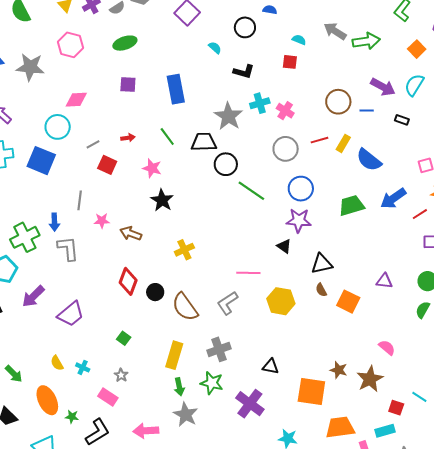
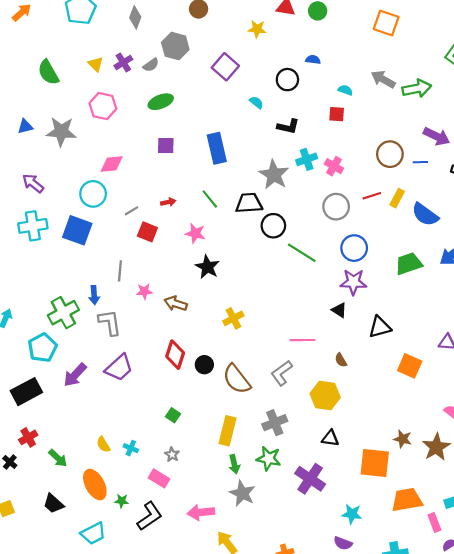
brown semicircle: (321, 290) -> (341, 360), moved
yellow hexagon: (281, 301) -> (325, 395), moved
purple trapezoid: (71, 314) -> (119, 368), moved

